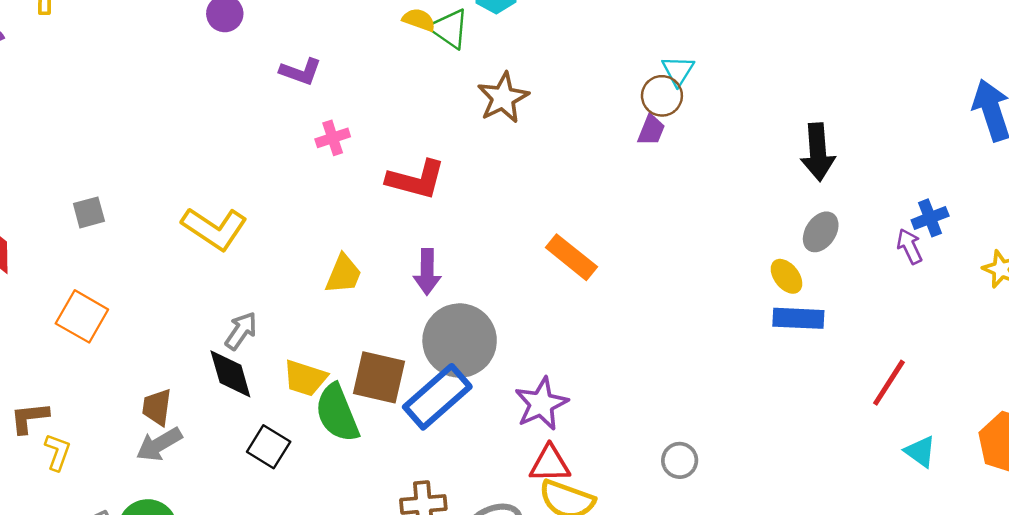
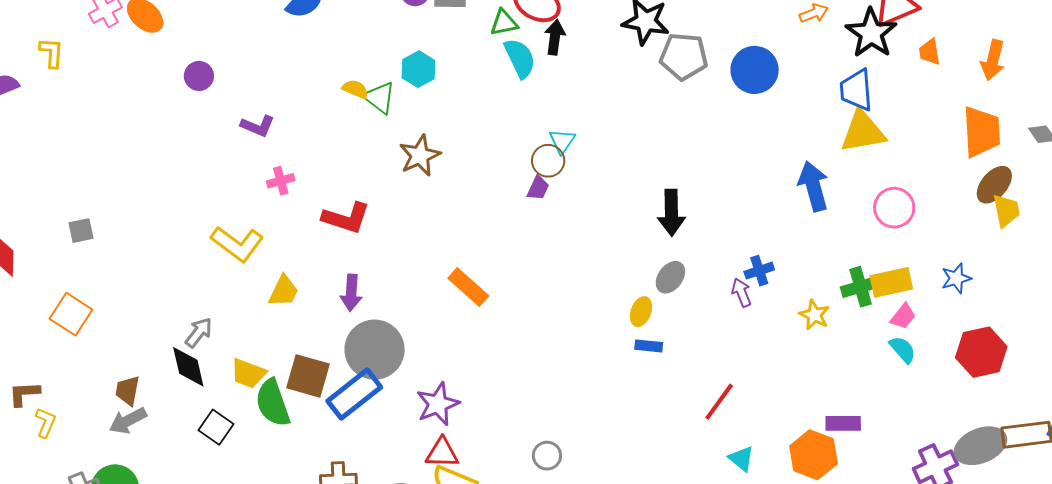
yellow L-shape: (214, 228) -> (237, 244), moved
yellow ellipse: (786, 276) -> (641, 312), turned 56
blue rectangle: (798, 318) -> (649, 346), size x0.7

